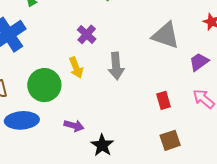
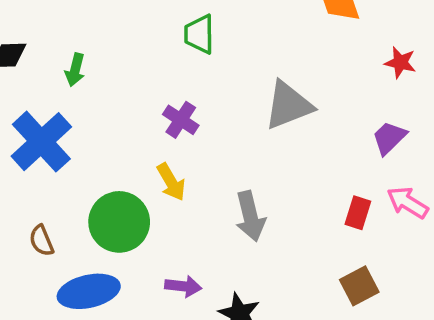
gray triangle: (166, 35) -> (288, 105), moved, turned -32
gray arrow: (116, 66) -> (250, 216), moved
red rectangle: (164, 100) -> (358, 213), moved, turned 42

